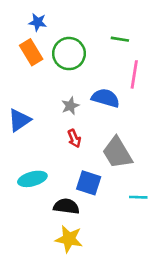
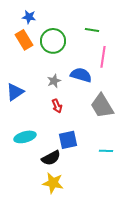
gray trapezoid: (117, 153) -> (102, 106), moved
blue square: (89, 183) -> (68, 140), turned -30
black semicircle: (66, 206) -> (51, 158), turned 144

